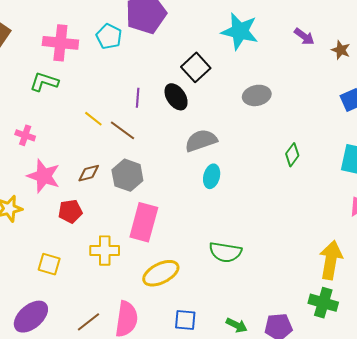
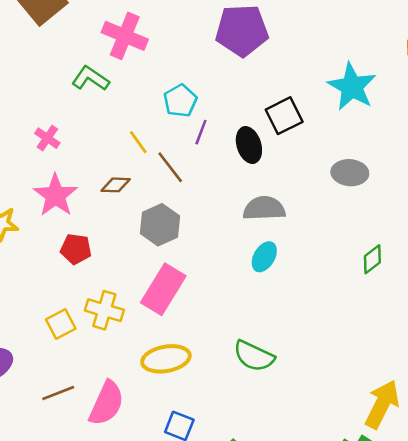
cyan pentagon: (109, 36) -> (180, 101), moved
brown diamond: (89, 173) -> (116, 185), moved
yellow square: (49, 264) -> (61, 324), moved, turned 30

